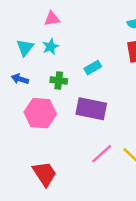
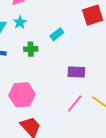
purple rectangle: (91, 109) -> (76, 72), moved, size x0.7
pink hexagon: (40, 113) -> (22, 95), moved

